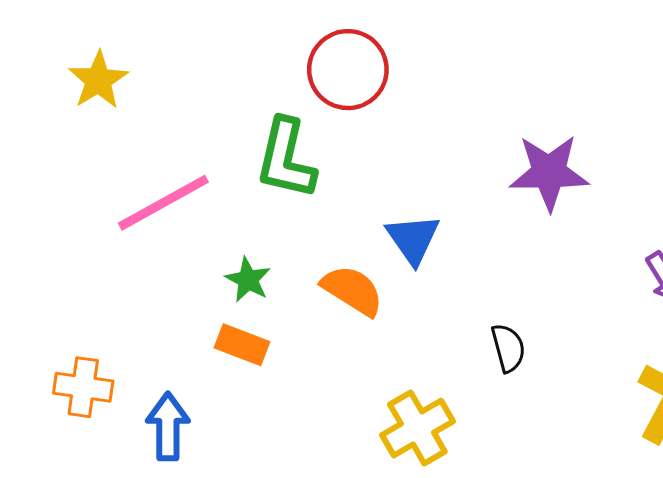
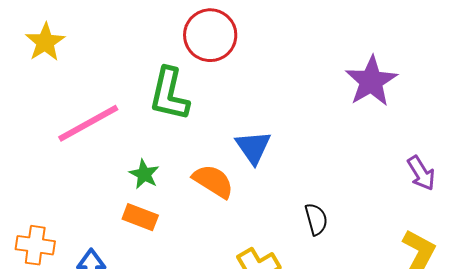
purple star: (549, 172) -> (371, 81), moved, turned -30

